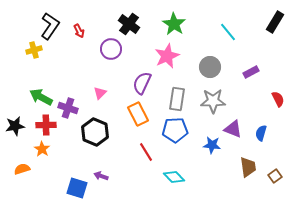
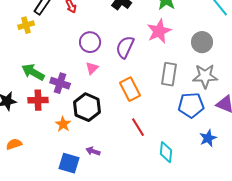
purple circle: (111, 49) -> (90, 42), moved
purple semicircle: (142, 83) -> (125, 47), moved
blue pentagon: (175, 130) -> (191, 105), moved
blue star: (212, 145) -> (208, 138), moved, turned -30
orange star: (42, 149) -> (63, 124), moved
cyan diamond: (174, 177) -> (166, 152), turned 50

